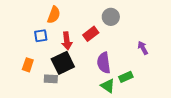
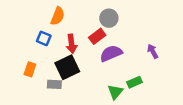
gray circle: (111, 17) -> (109, 18), moved
blue square: (41, 36) -> (44, 38), turned 32
purple semicircle: (104, 63) -> (111, 53), moved, turned 75
green triangle: (108, 86) -> (115, 92), turned 35

